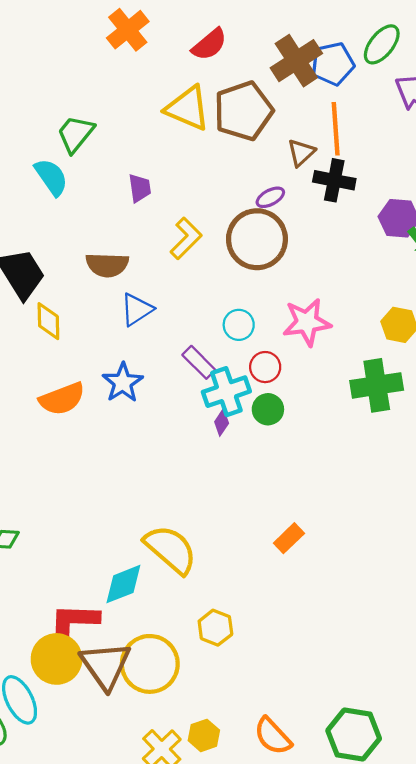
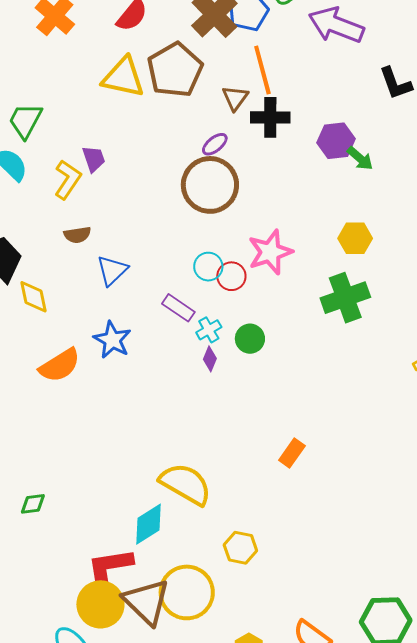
yellow L-shape: (186, 238) -> (68, 180), moved
brown semicircle: (107, 265) -> (77, 235), size x0.7
red circle: (265, 367) -> (231, 276), moved
cyan cross: (226, 392) -> (209, 330), size x0.6

